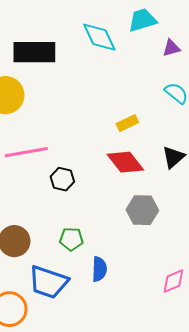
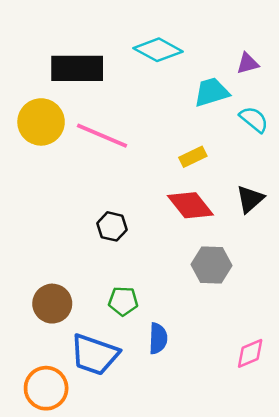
cyan trapezoid: (142, 20) -> (212, 92), moved
cyan diamond: (99, 37) -> (158, 50), turned -36
pink line: (26, 152) -> (102, 136), moved, turned 33

